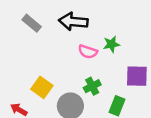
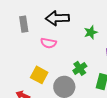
gray rectangle: (32, 23) -> (24, 24), turned 49
pink semicircle: (88, 52) -> (48, 43), moved

